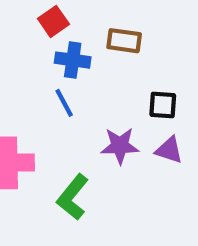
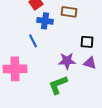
blue line: (64, 103) -> (33, 41), moved
green L-shape: (73, 197) -> (58, 85), moved, turned 30

